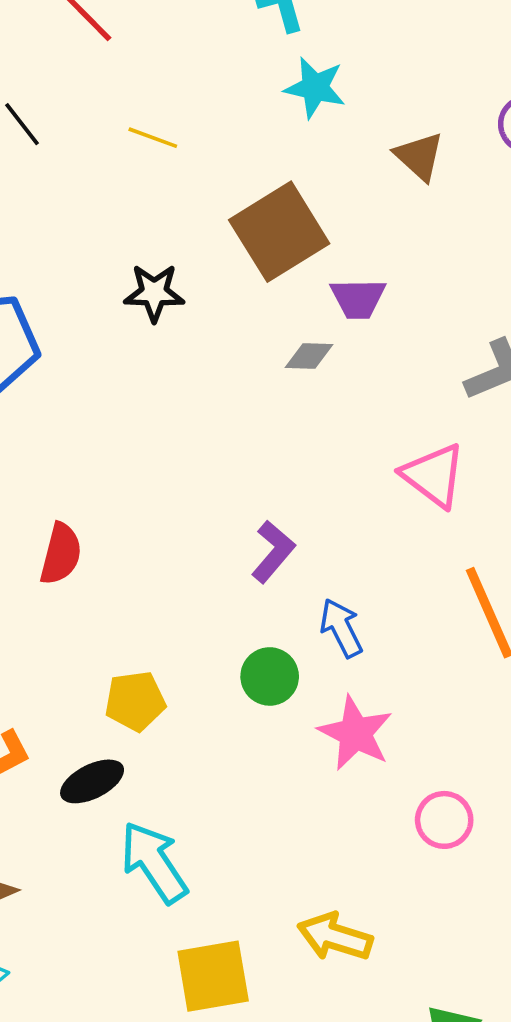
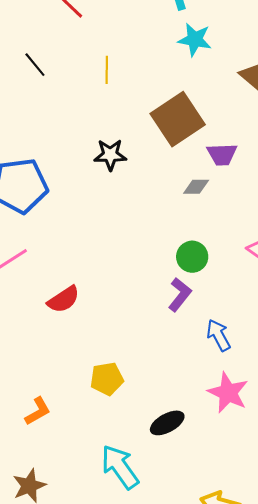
yellow line: (153, 138) -> (107, 70), turned 72
red semicircle: (61, 554) -> (64, 299), turned 44
green circle: (270, 676) -> (192, 257), moved
black ellipse: (92, 781) -> (167, 423), moved

